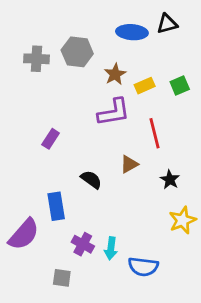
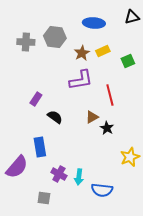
black triangle: (167, 24) -> (132, 17), moved
yellow rectangle: (145, 86) -> (103, 51), moved
black semicircle: (91, 180) -> (55, 117), moved
black star: (170, 180) -> (107, 128), moved

